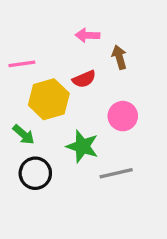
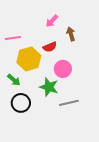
pink arrow: (87, 35) -> (52, 21), turned -48
pink circle: (123, 116) -> (63, 69), moved

